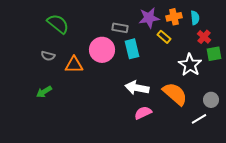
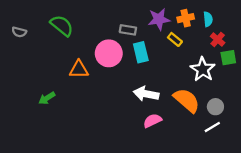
gray semicircle: (48, 56) -> (19, 32), moved
gray circle: (211, 100) -> (215, 107), moved

